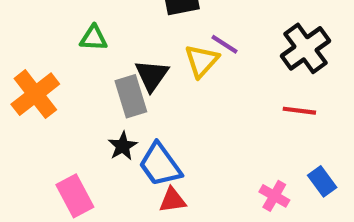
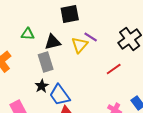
black triangle: (152, 75) -> (53, 42), moved, turned 42
red line: (299, 111) -> (114, 69), moved, turned -42

